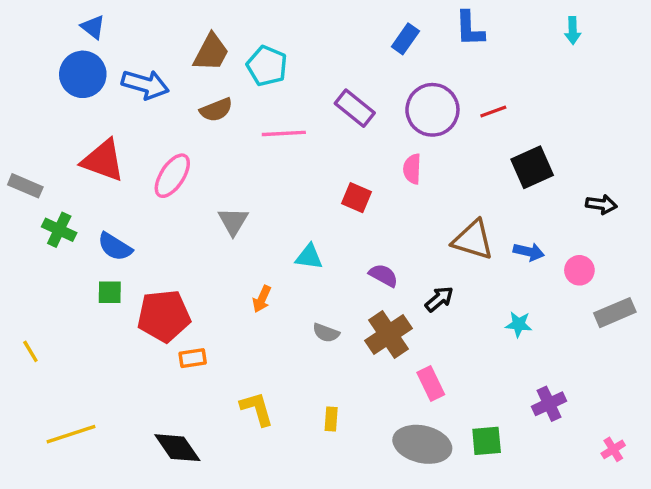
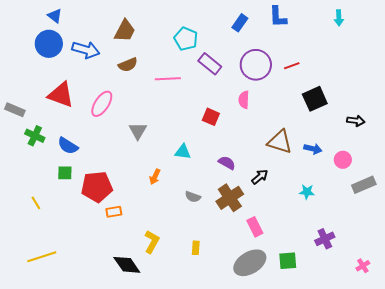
cyan pentagon: (267, 66) -> (186, 39), moved
yellow line: (30, 351) -> (36, 203), moved
yellow L-shape: (257, 409) -> (152, 242), turned 45
gray ellipse: (422, 444) -> (250, 263), turned -44
black diamond: (177, 448) -> (127, 265), moved

